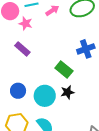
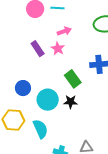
pink arrow: (52, 10) -> (64, 31), moved
pink star: (26, 23) -> (58, 48), moved

